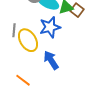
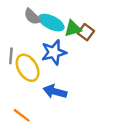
blue arrow: (51, 60) -> (55, 92), turned -42

